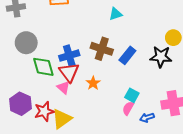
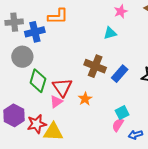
blue cross: (69, 56) -> (35, 32), moved
green diamond: (43, 67) -> (38, 81), turned 30
pink triangle: (63, 87) -> (56, 102), turned 40
cyan square: (132, 95) -> (122, 113), turned 32
yellow triangle: (62, 119) -> (53, 132), turned 35

